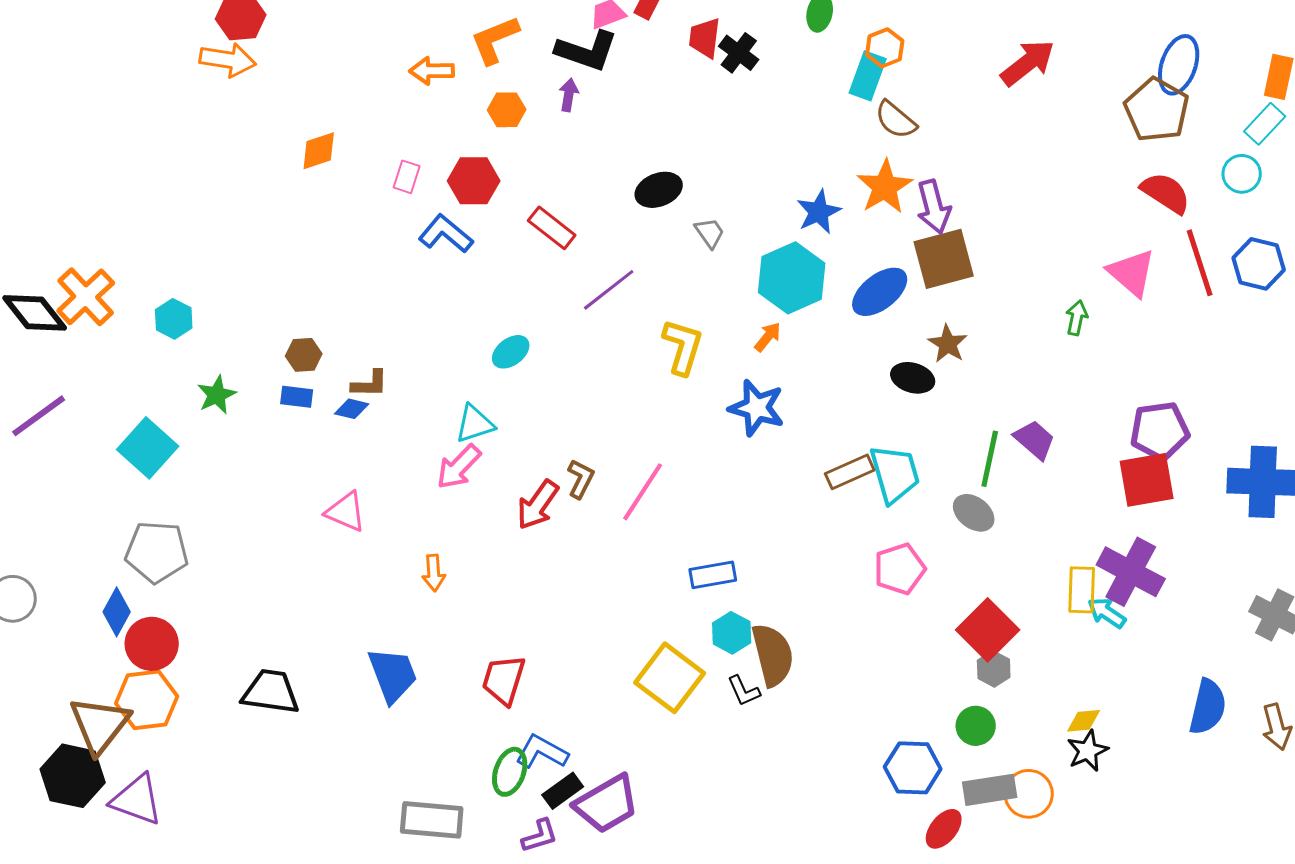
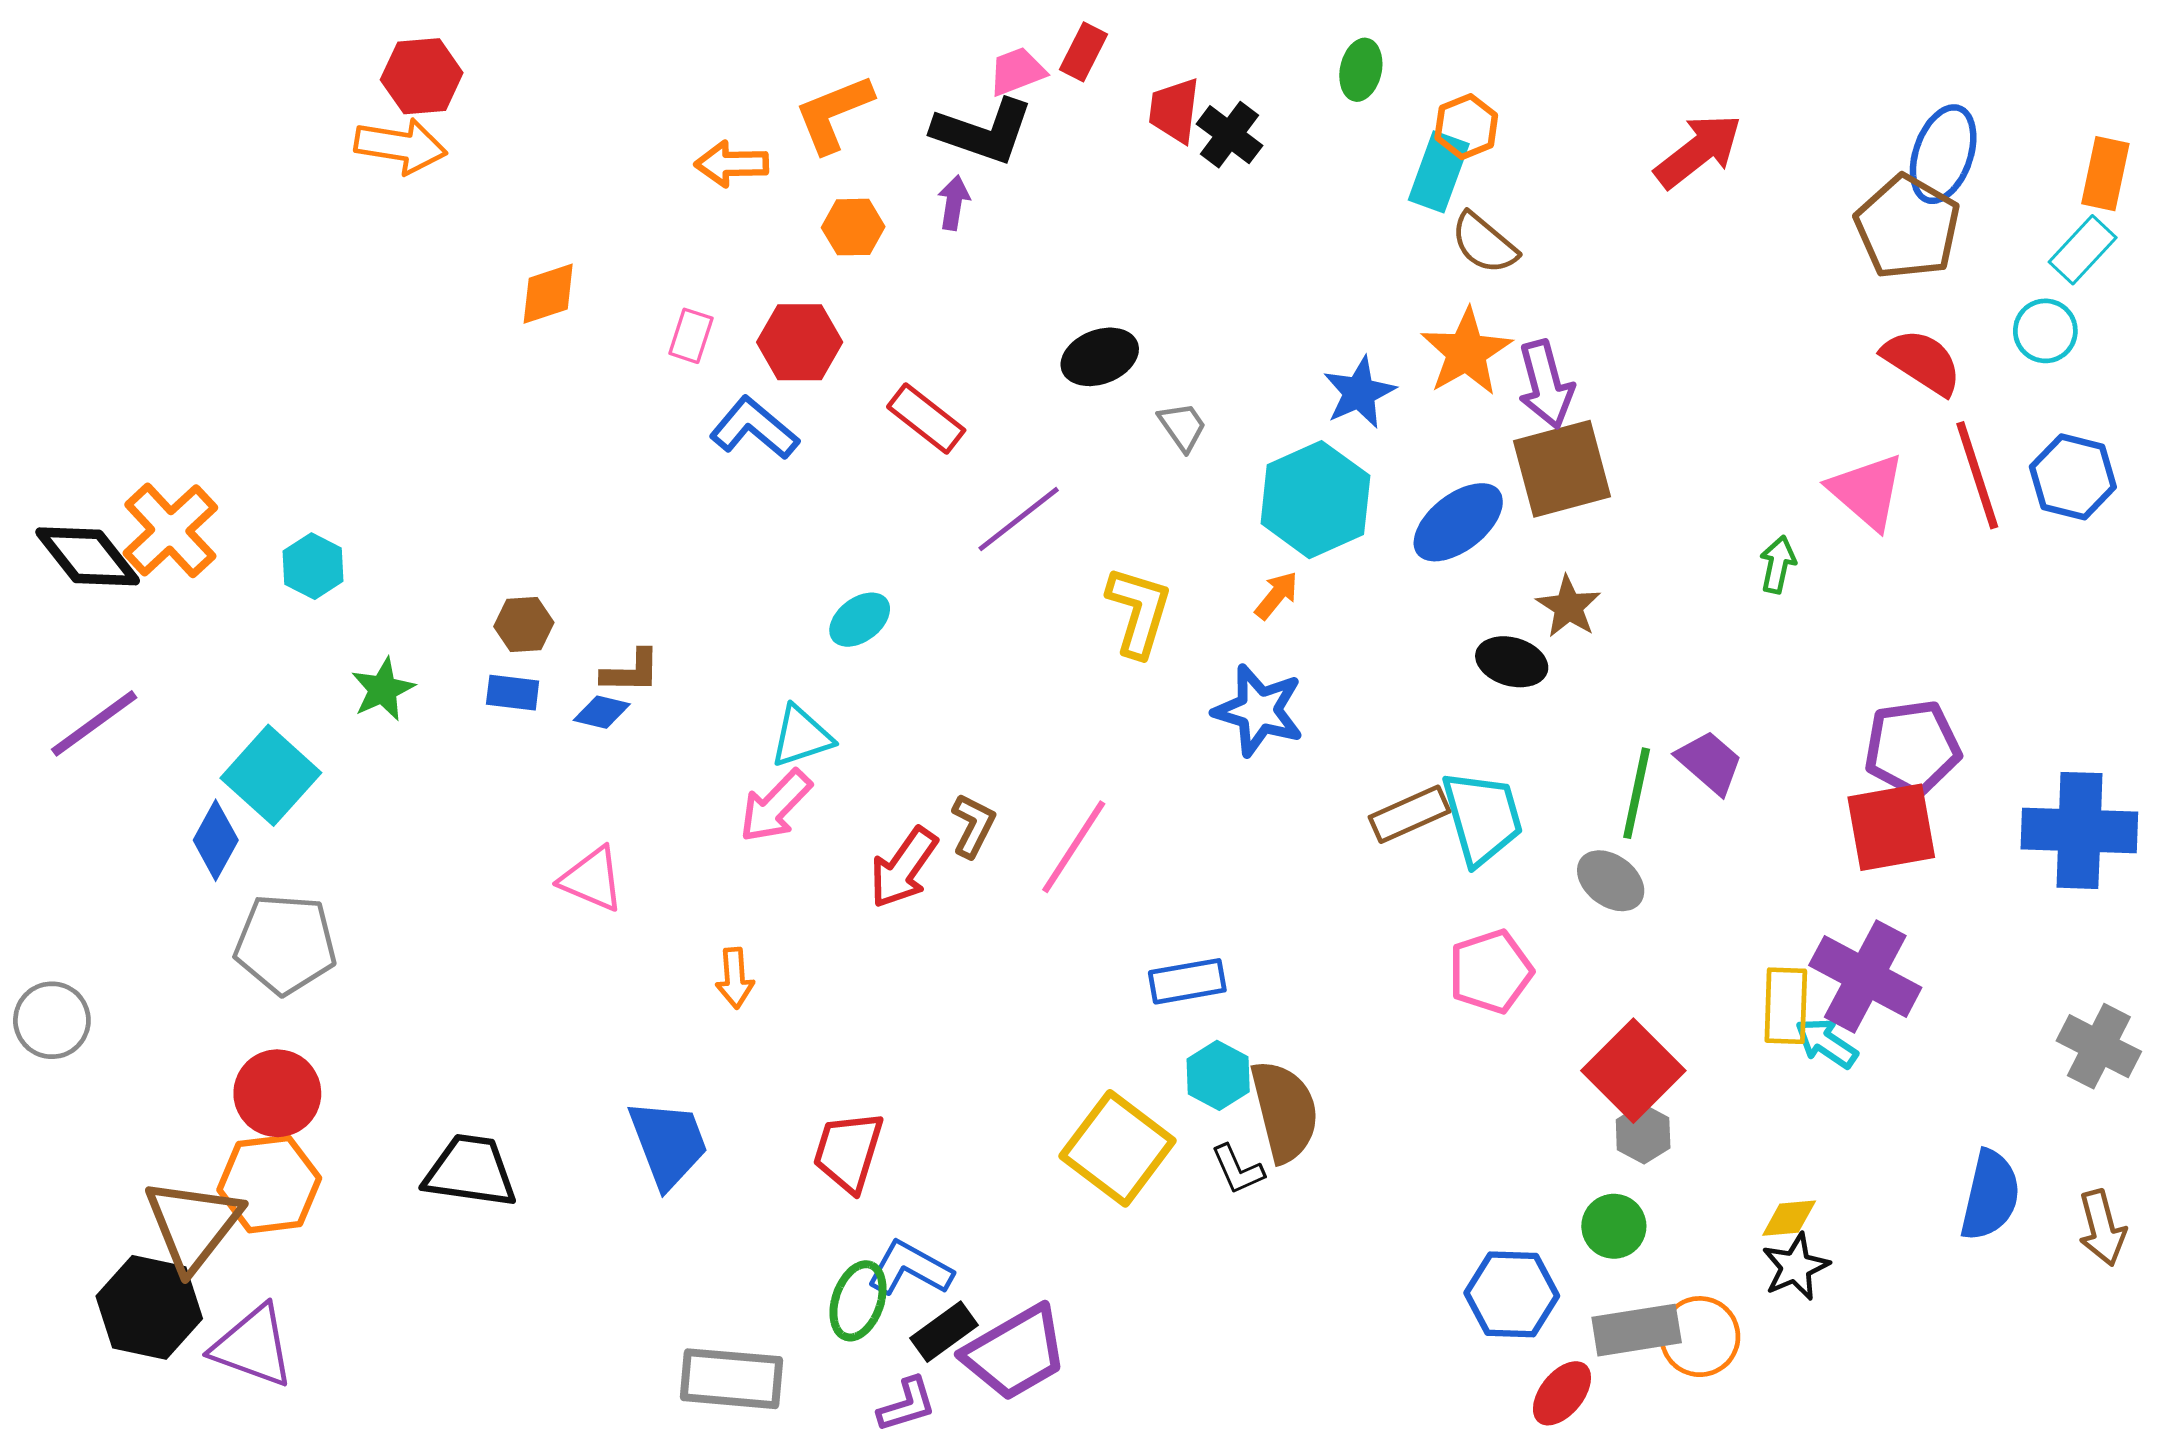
blue diamond: (117, 612) -> (216, 840), moved

